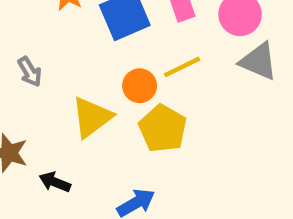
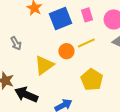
yellow pentagon: (163, 129) -> (92, 80), moved
black arrow: (55, 182) -> (26, 95), size x1.6

